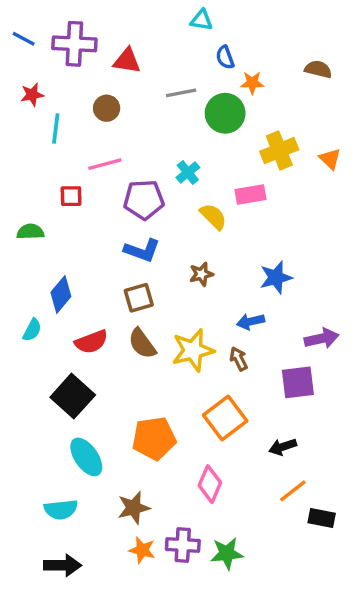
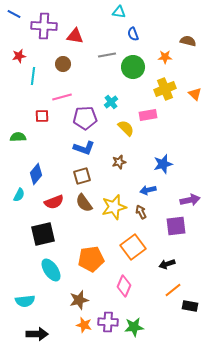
blue line: (24, 39) -> (14, 14), moved
orange star: (252, 83) -> (165, 57), moved
black square: (73, 396) -> (43, 234), turned 35
cyan semicircle: (61, 509) -> (25, 301), moved

